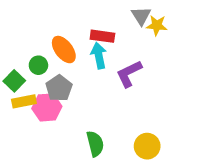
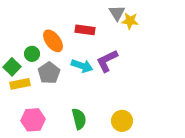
cyan arrow: (99, 56) -> (82, 66), moved, turned 120
pink hexagon: (47, 107) -> (33, 120), moved

